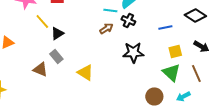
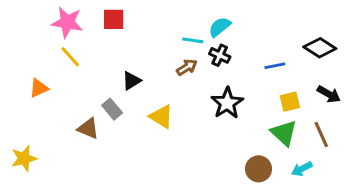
yellow line: (42, 21) -> (70, 57), moved
black triangle: (57, 33) -> (131, 81), moved
black star: (133, 52) -> (227, 103), turned -30
yellow triangle: (85, 72) -> (161, 117), moved

